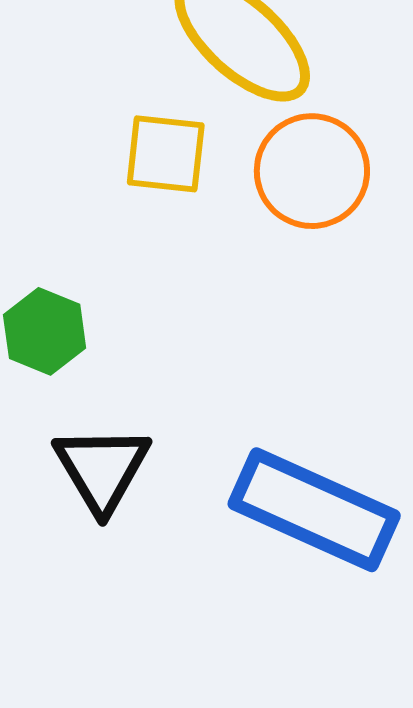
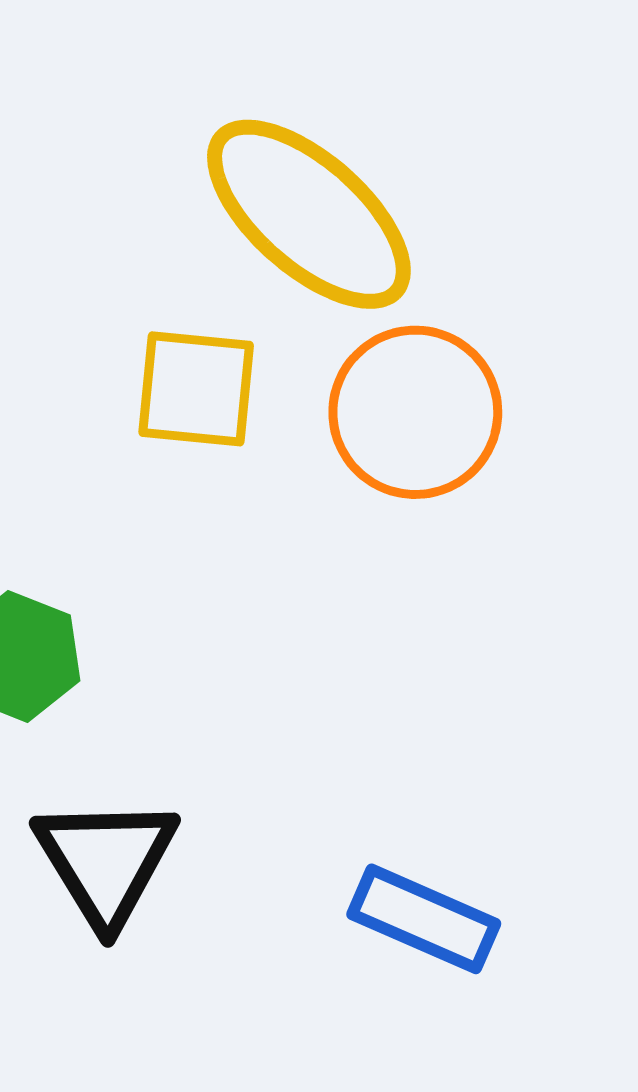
blue rectangle: (314, 510) -> (424, 919), size x0.6

